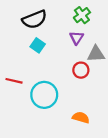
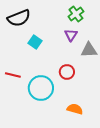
black semicircle: (34, 19) -> (19, 18), moved
red circle: (81, 70) -> (67, 72), moved

